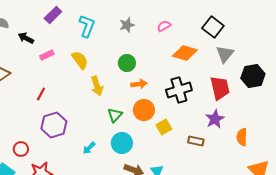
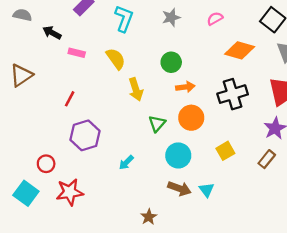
pink rectangle: (47, 55) -> (77, 53), turned 40
yellow square: (164, 127) -> (225, 151), moved
brown rectangle: (196, 141) -> (267, 159), moved, turned -63
cyan circle: (122, 143) -> (178, 155), moved

